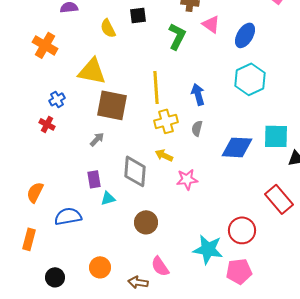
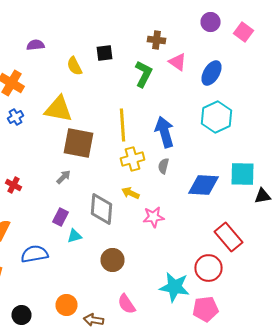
blue arrow: (198, 94) -> (164, 132), size x1.4
blue cross: (57, 99) -> (16, 117), moved
red cross: (47, 124) -> (14, 185), moved
purple rectangle: (94, 179) -> (60, 217), turned 36
red rectangle: (279, 199) -> (228, 237), moved
brown arrow: (138, 282) -> (94, 320), moved

